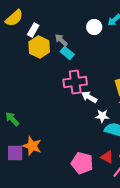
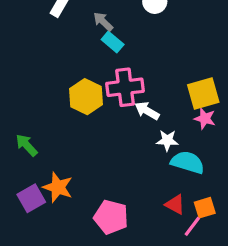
yellow hexagon: (39, 47) -> (86, 97), moved
purple square: (15, 153) -> (31, 198), turned -30
pink pentagon: (82, 163) -> (111, 217), moved

